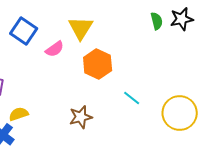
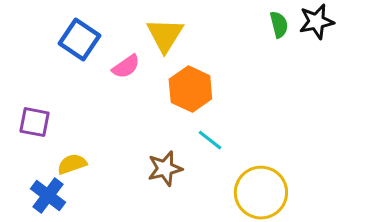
cyan line: (132, 98) -> (210, 140), moved
yellow circle: (180, 113) -> (261, 193), moved

